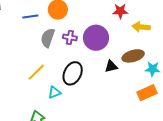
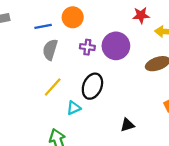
gray semicircle: (48, 38) -> (50, 50), moved
black triangle: (111, 66) -> (127, 125), moved

